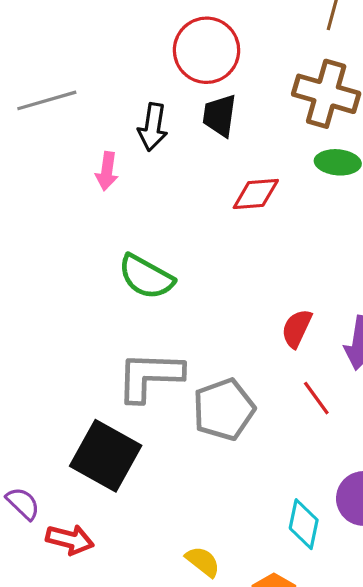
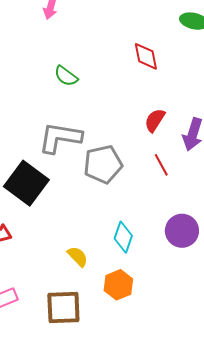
red diamond: (256, 194) -> (146, 56), moved, turned 76
green semicircle: (146, 277) -> (66, 76), size x0.7
cyan diamond: (304, 524) -> (123, 237), moved

